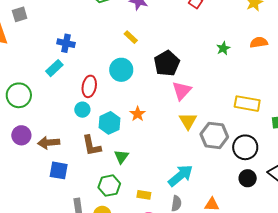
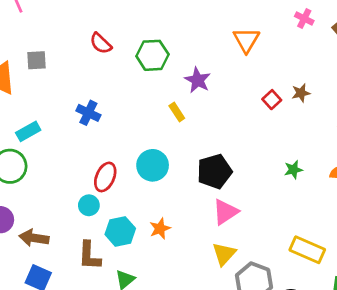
yellow rectangle: (131, 37) -> (177, 112), moved
cyan rectangle: (54, 68) -> (28, 131), moved

